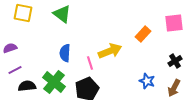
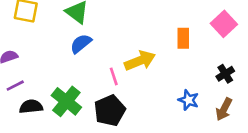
pink square: (174, 23) -> (224, 24), turned -36
orange rectangle: (143, 34) -> (183, 38), turned -42
blue semicircle: (65, 53) -> (81, 44), moved, turned 48

